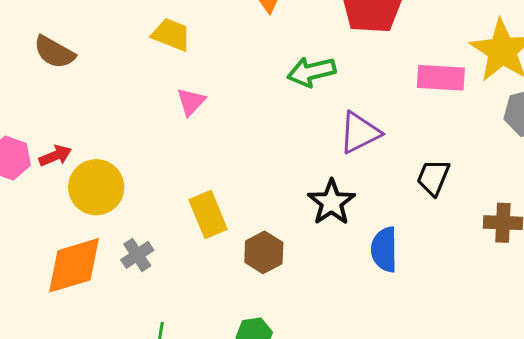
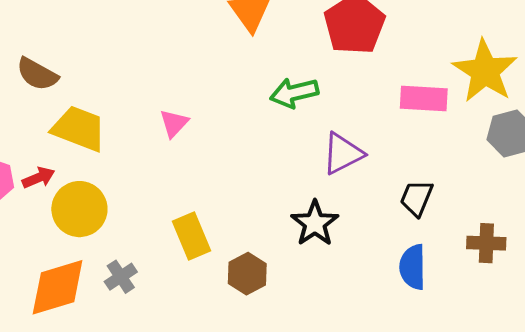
yellow trapezoid: (171, 35) -> (79, 129), moved, size x1.4
blue semicircle: (384, 249) -> (413, 267), moved

